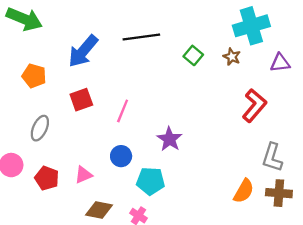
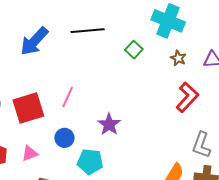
cyan cross: (251, 26) -> (168, 21), moved, turned 36
brown star: (232, 57) -> (178, 58), moved
red square: (81, 100) -> (28, 108), moved, size x1.5

